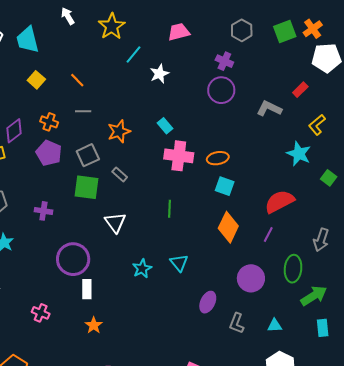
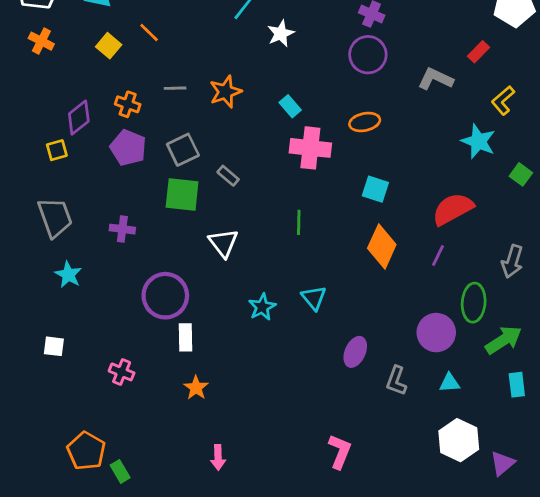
orange line: (77, 80) -> (149, 33), moved
orange star: (119, 131) -> (226, 92), moved
orange ellipse: (218, 158) -> (365, 122), moved
purple circle: (251, 278) -> (436, 333), moved

